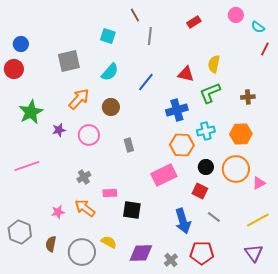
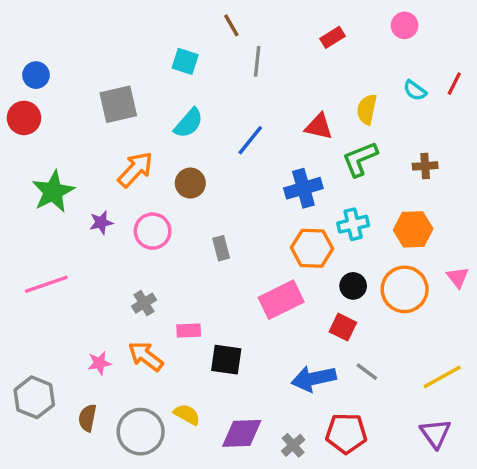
cyan semicircle: (258, 27) -> (415, 91), moved
pink triangle: (259, 183) -> (458, 277), moved, turned -40
blue arrow: (183, 221) -> (314, 378), turned 95

